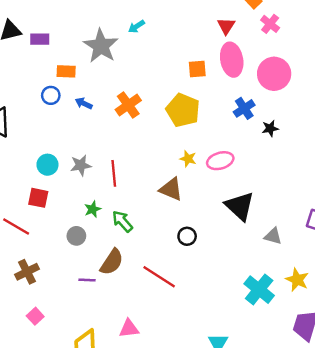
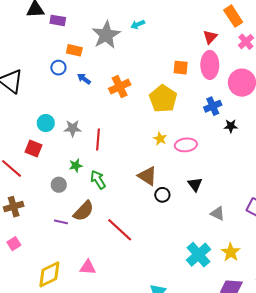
brown triangle: (171, 189) -> (147, 176), moved
black triangle: (240, 206) -> (195, 184), size x0.6
black circle: (187, 236) -> (162, 195), moved

